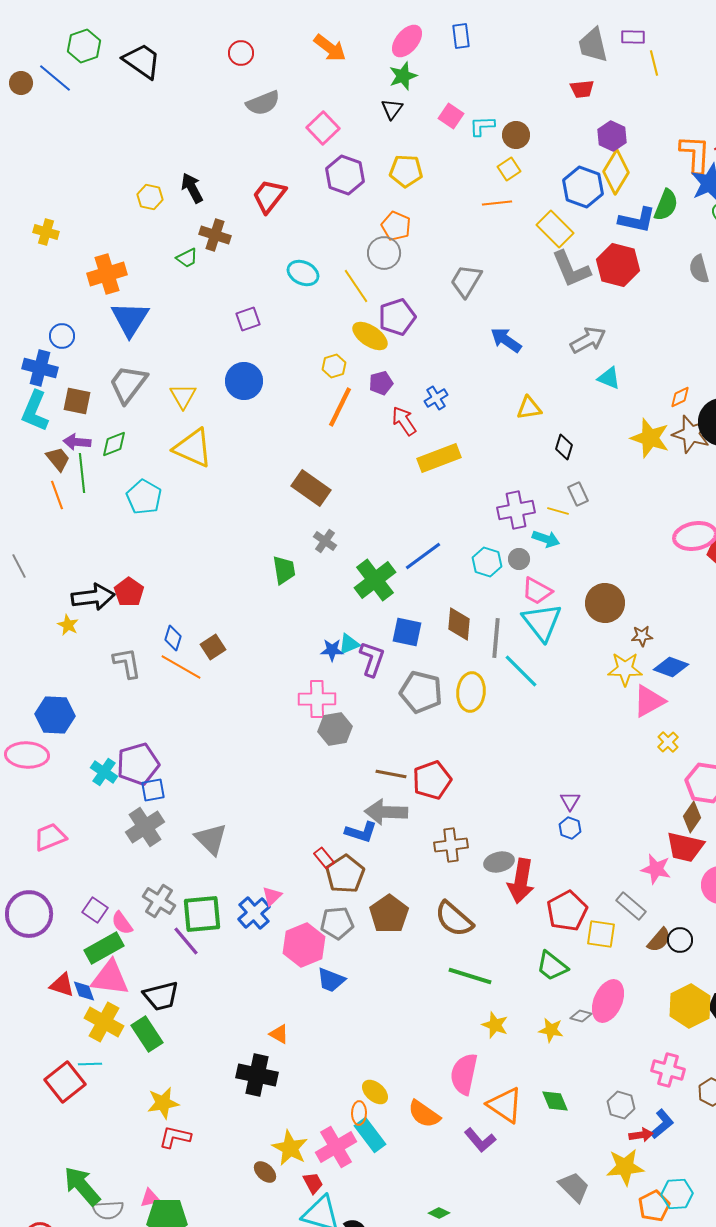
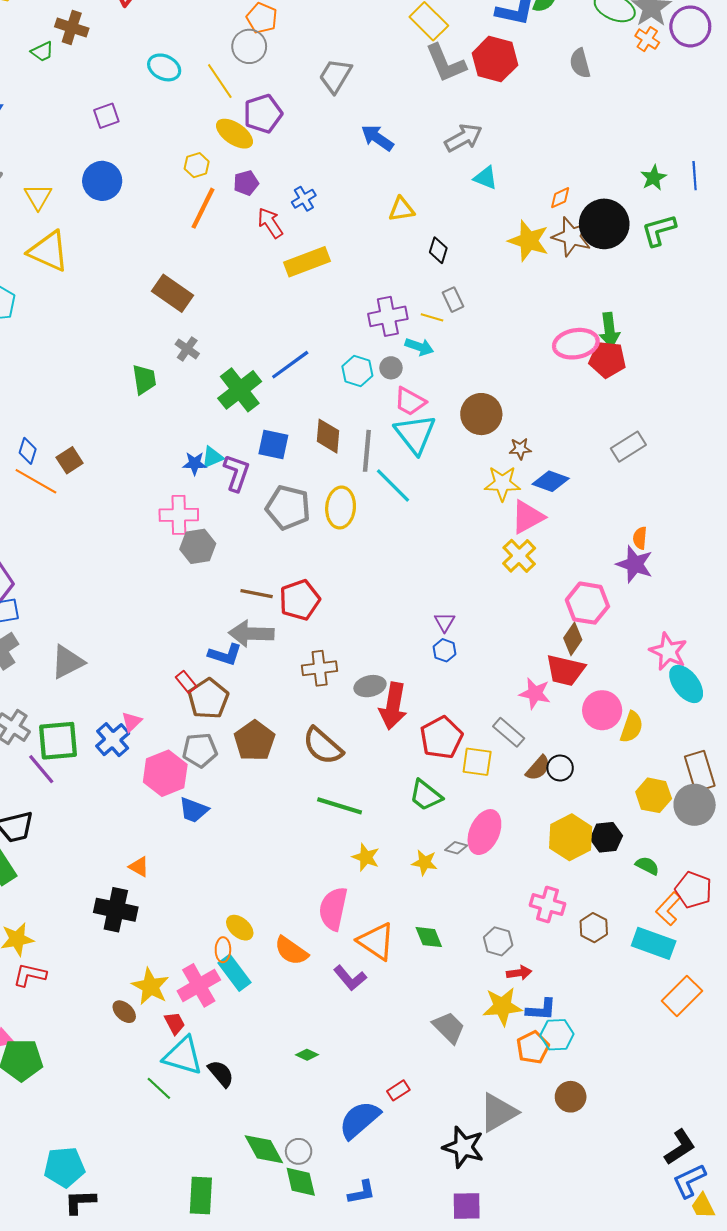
yellow cross: (668, 742) -> (519, 556), moved, size x1.5
gray triangle: (211, 839) -> (67, 662), turned 48
blue L-shape: (662, 1124) -> (541, 1010), moved, turned 44

